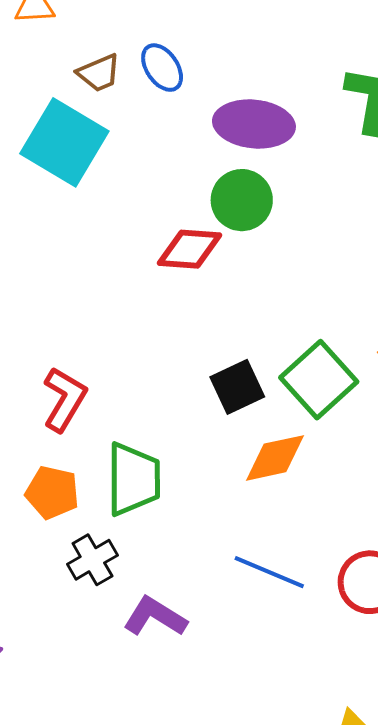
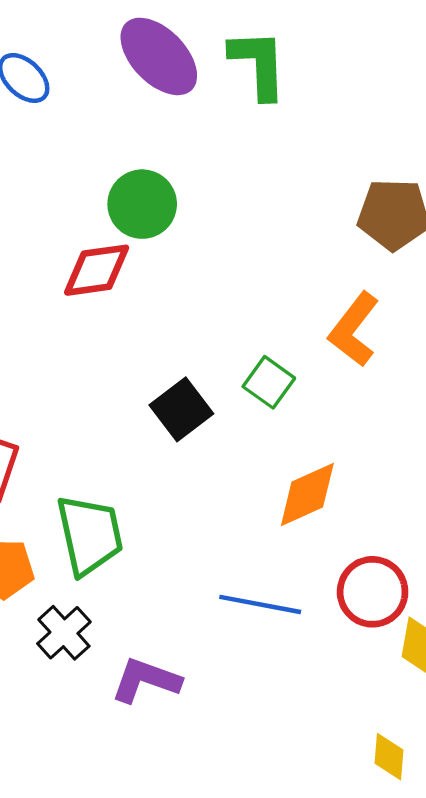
purple ellipse: (254, 124) -> (159, 56), moved, turned 52
green square: (319, 380) -> (269, 382), size x0.6
orange diamond: (275, 458) -> (307, 494), moved

